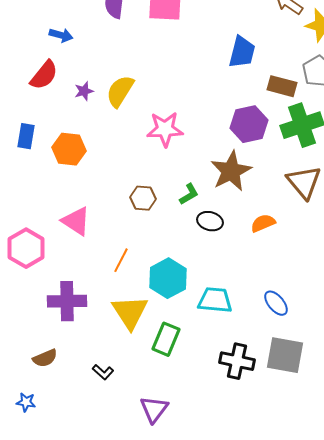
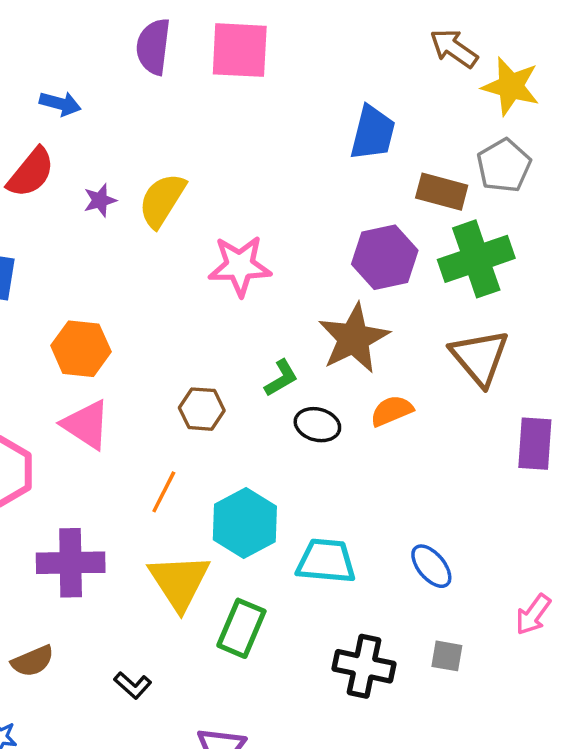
orange hexagon: (69, 149) -> (81, 349), moved
brown hexagon: (143, 198) -> (202, 409), moved
orange semicircle: (263, 223) -> (392, 411), moved
gray square: (285, 355) -> (447, 656), size x0.5

